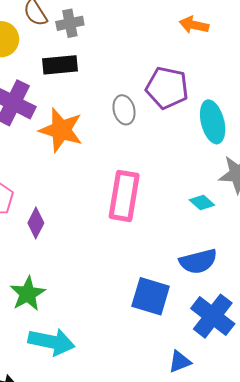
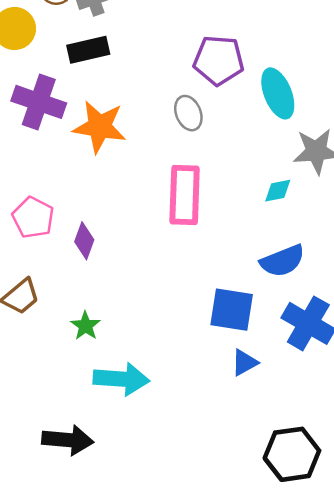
gray ellipse: (124, 110) -> (188, 113), moved
cyan diamond: (202, 202) -> (278, 191), turned -45
green star: (28, 294) -> (86, 326), size x0.7
blue triangle: (180, 362) -> (245, 362), moved

